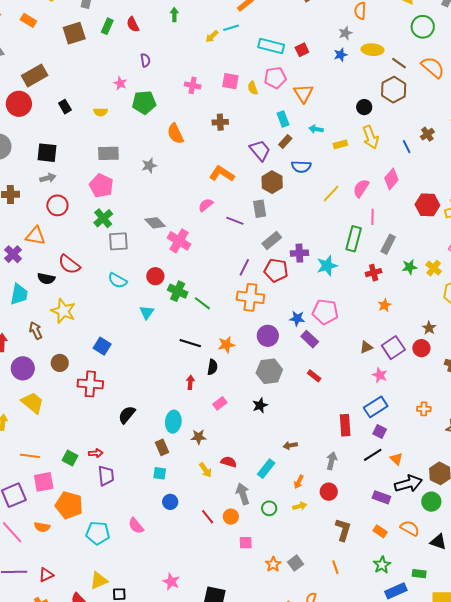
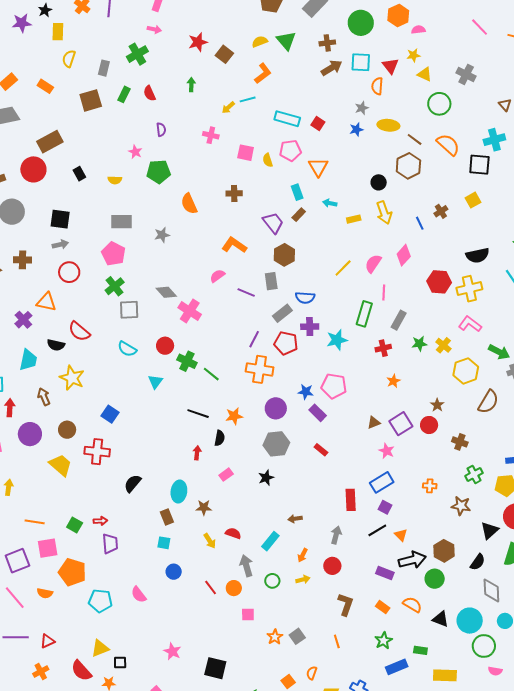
red square: (302, 50) -> (318, 123), turned -32
pink cross: (193, 85) -> (211, 135), moved
blue semicircle: (301, 167) -> (305, 298), moved
yellow trapezoid: (33, 403) -> (61, 465), moved

